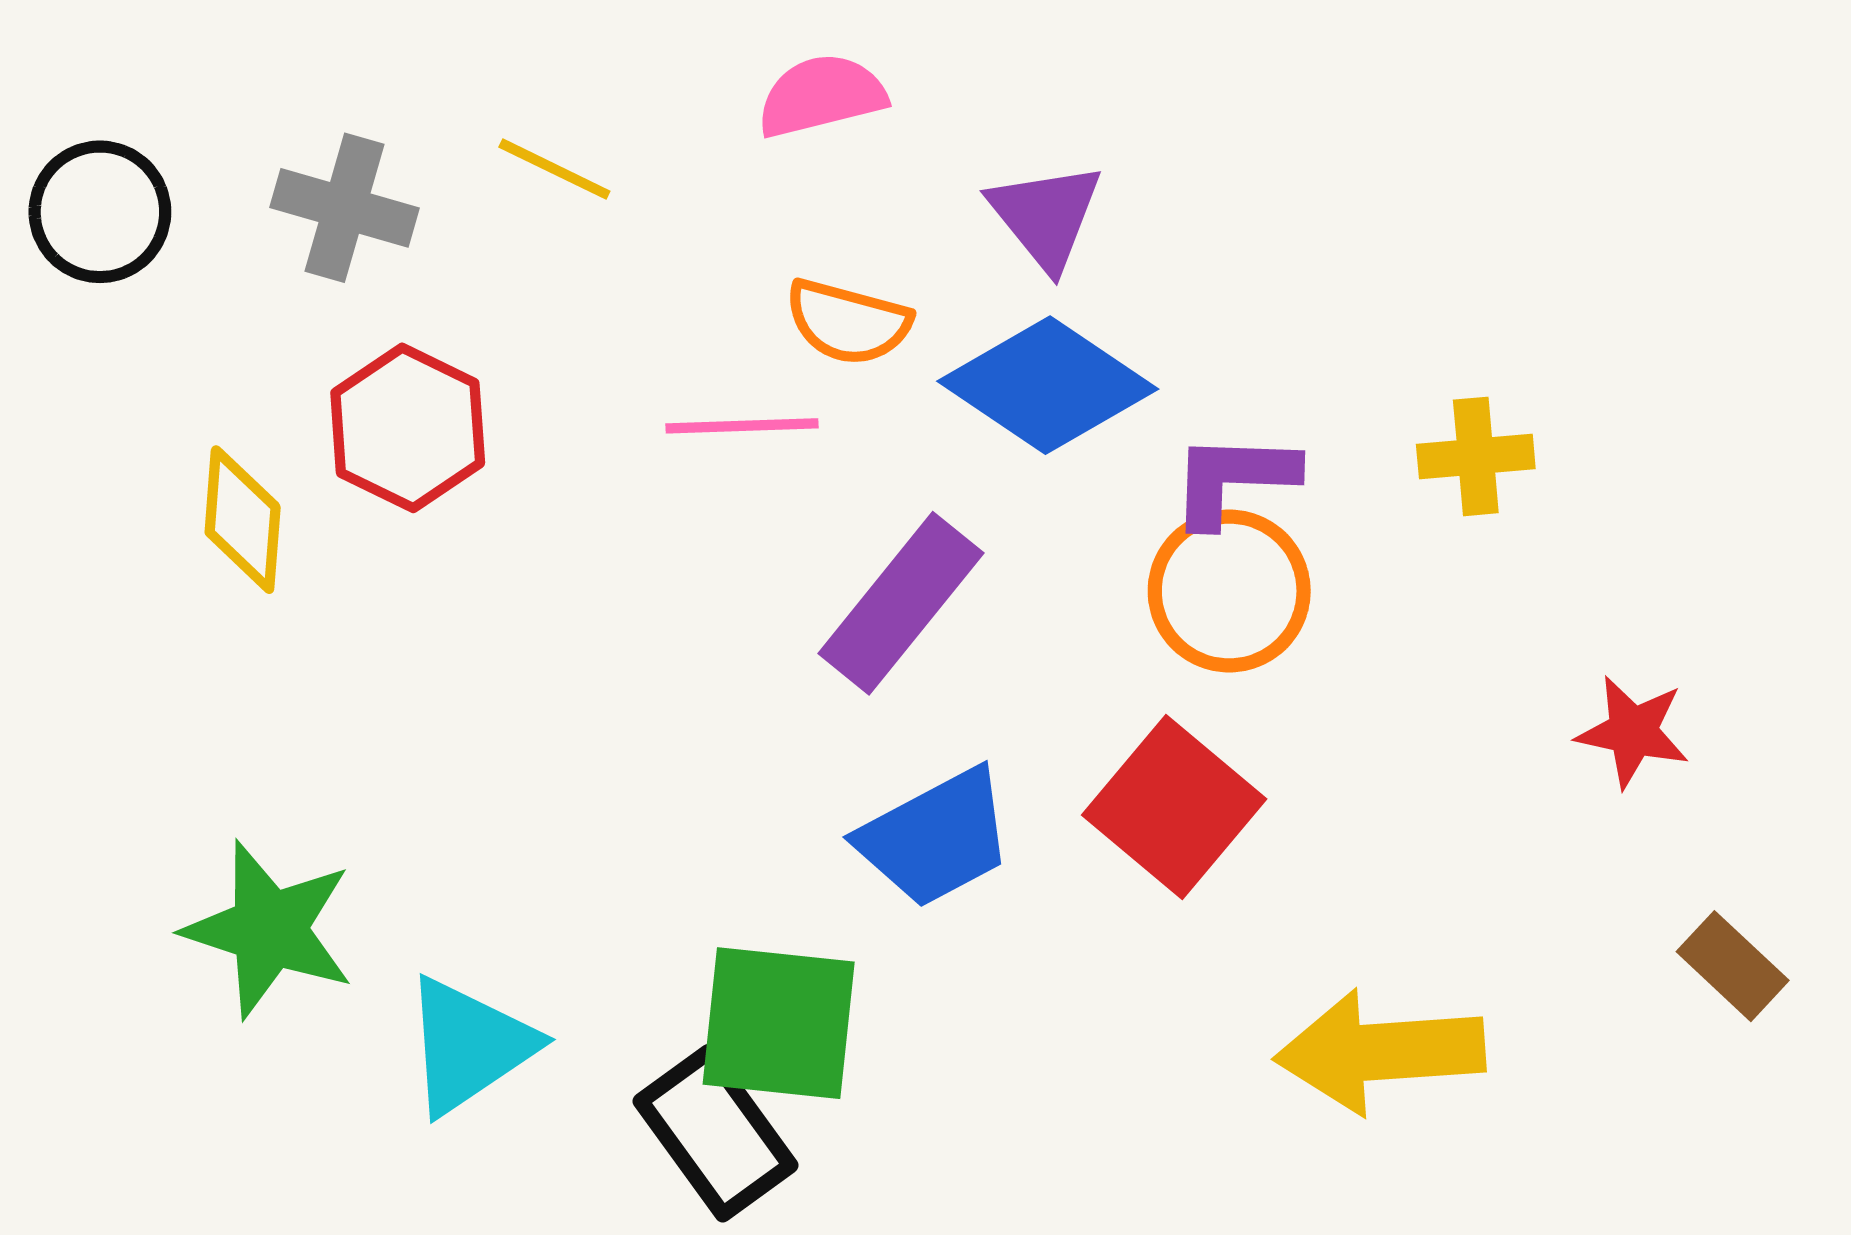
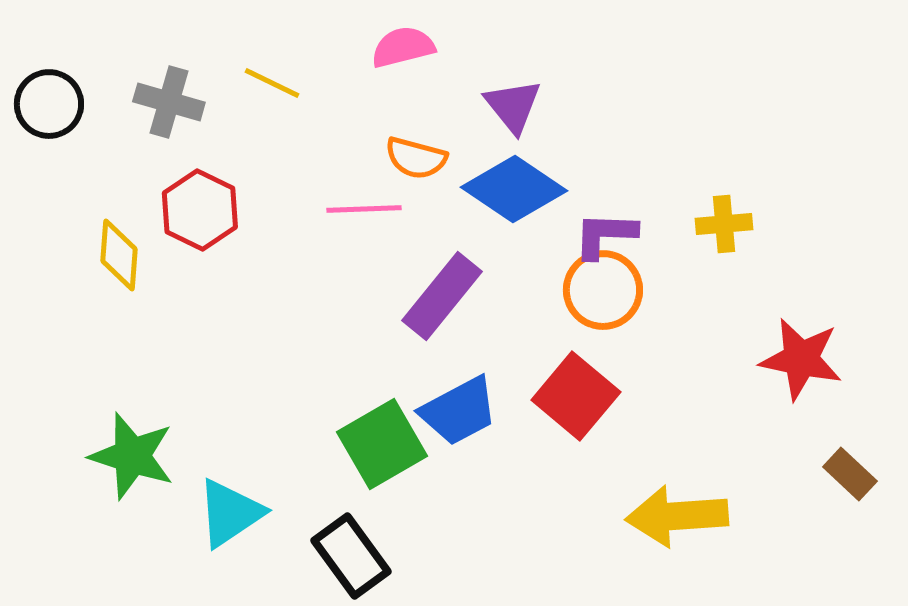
red star: (1633, 732) -> (801, 359), size x1.5
green square: (779, 1023) -> (382, 444), moved, turned -36

